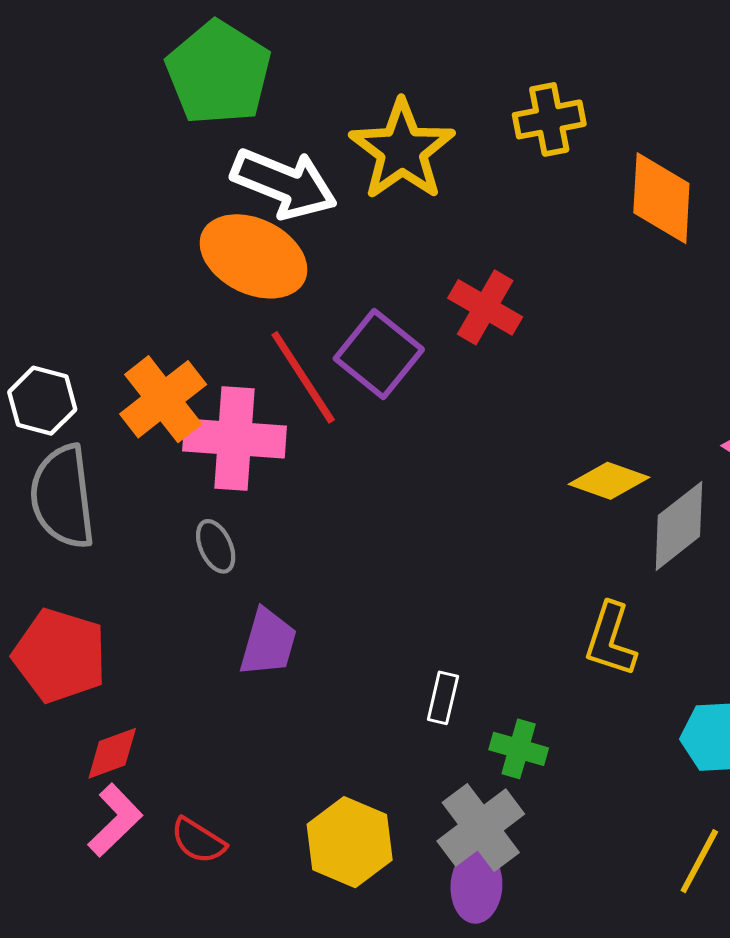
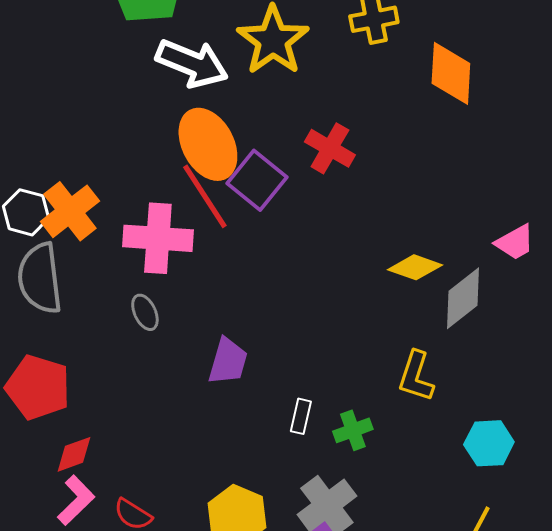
orange ellipse: (254, 256) -> (208, 144), moved, turned 36
orange cross: (163, 399) -> (70, 211), moved
purple trapezoid: (268, 642) -> (228, 361), moved
green cross: (519, 749) -> (353, 430), moved, turned -36

